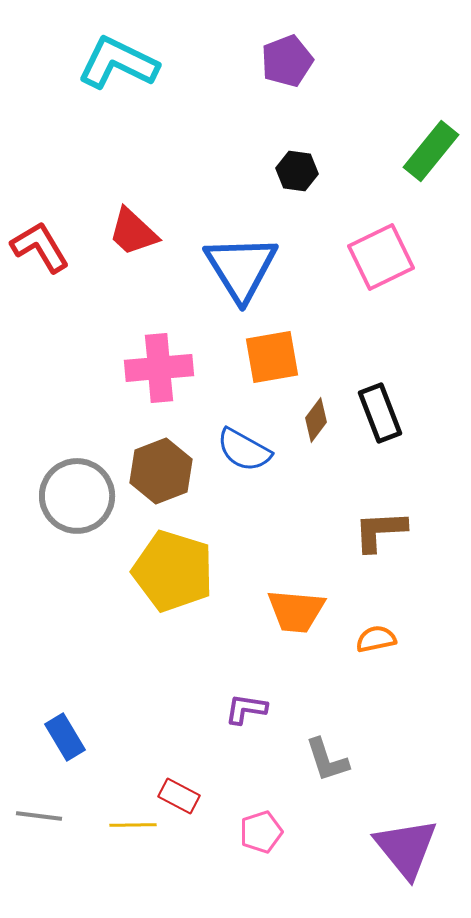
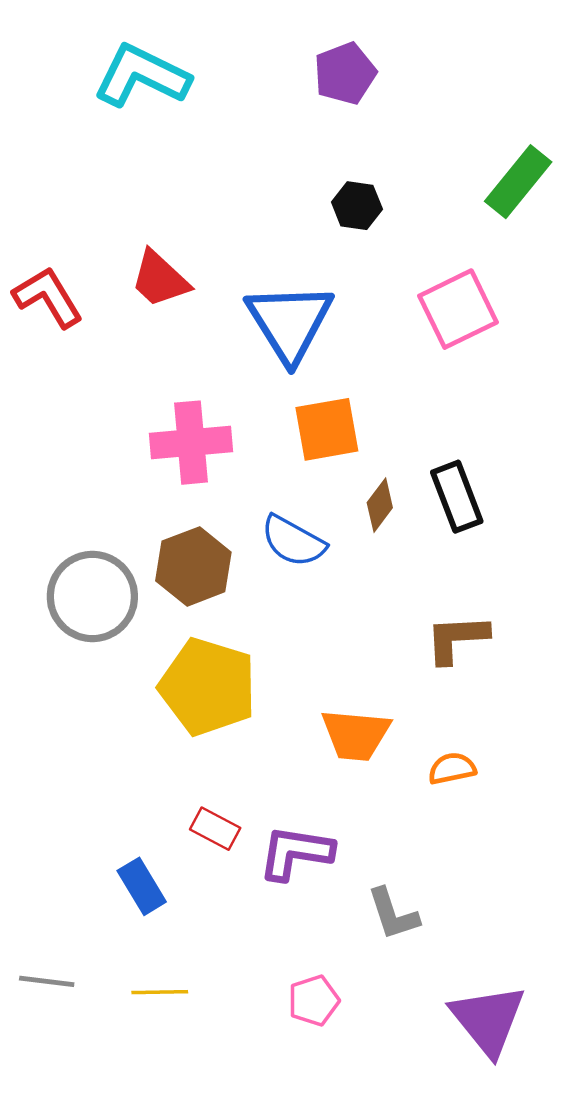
purple L-shape: (246, 709) -> (296, 853), size x1.5
blue rectangle: (65, 737) -> (142, 886), moved
red rectangle: (179, 796) -> (215, 829), moved

